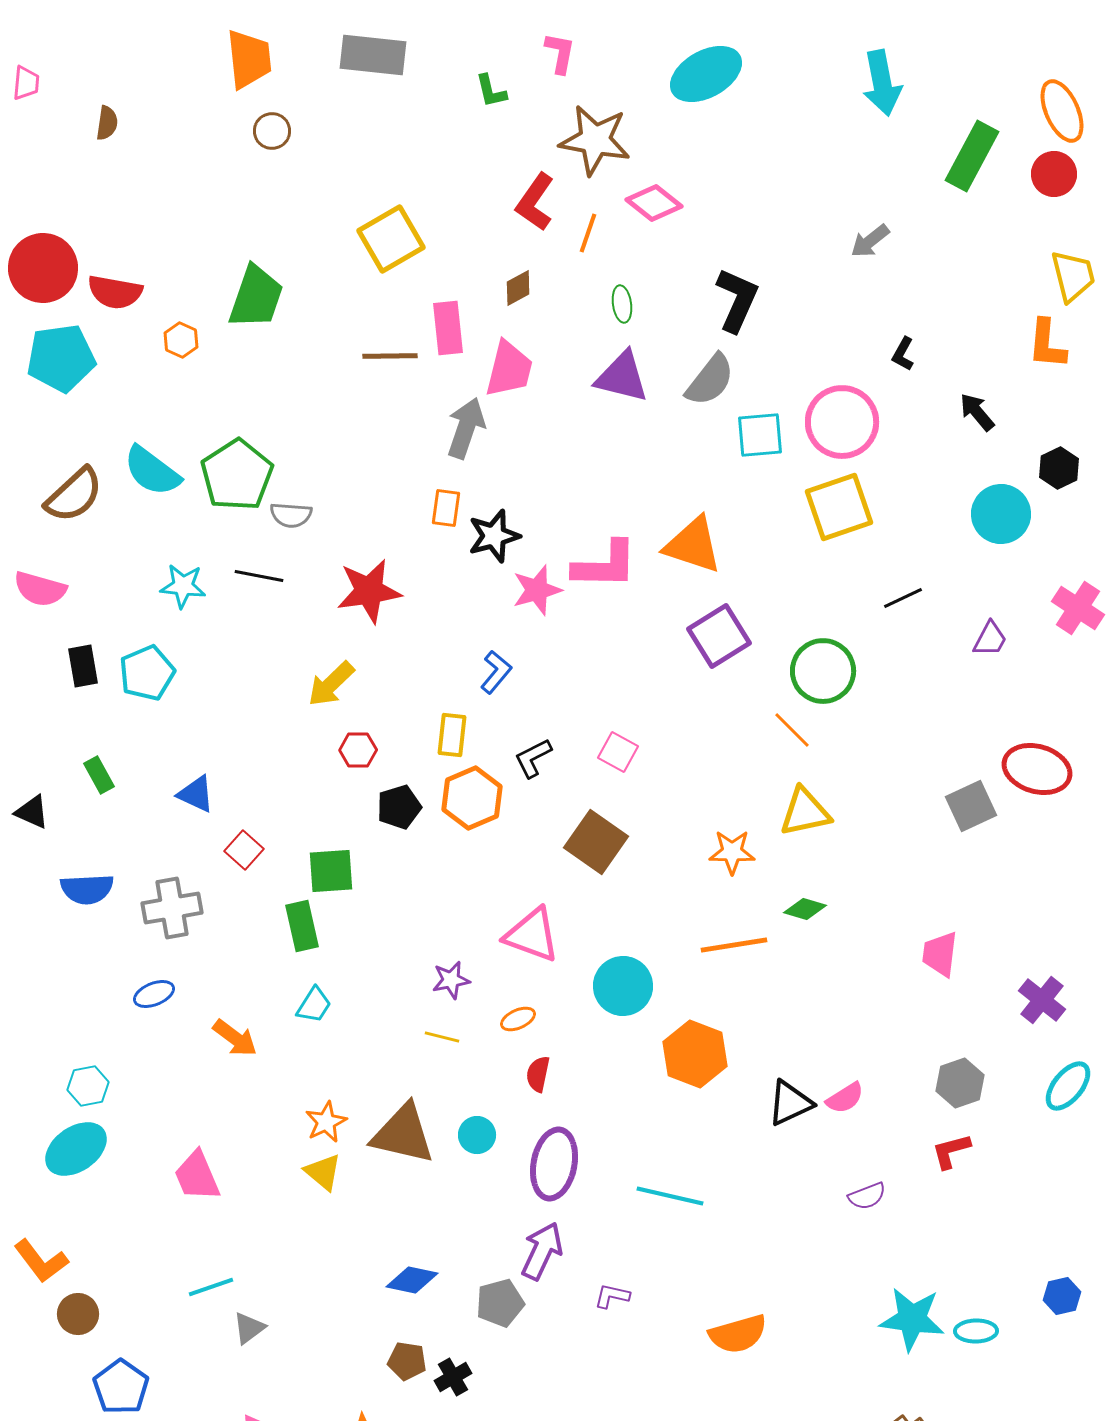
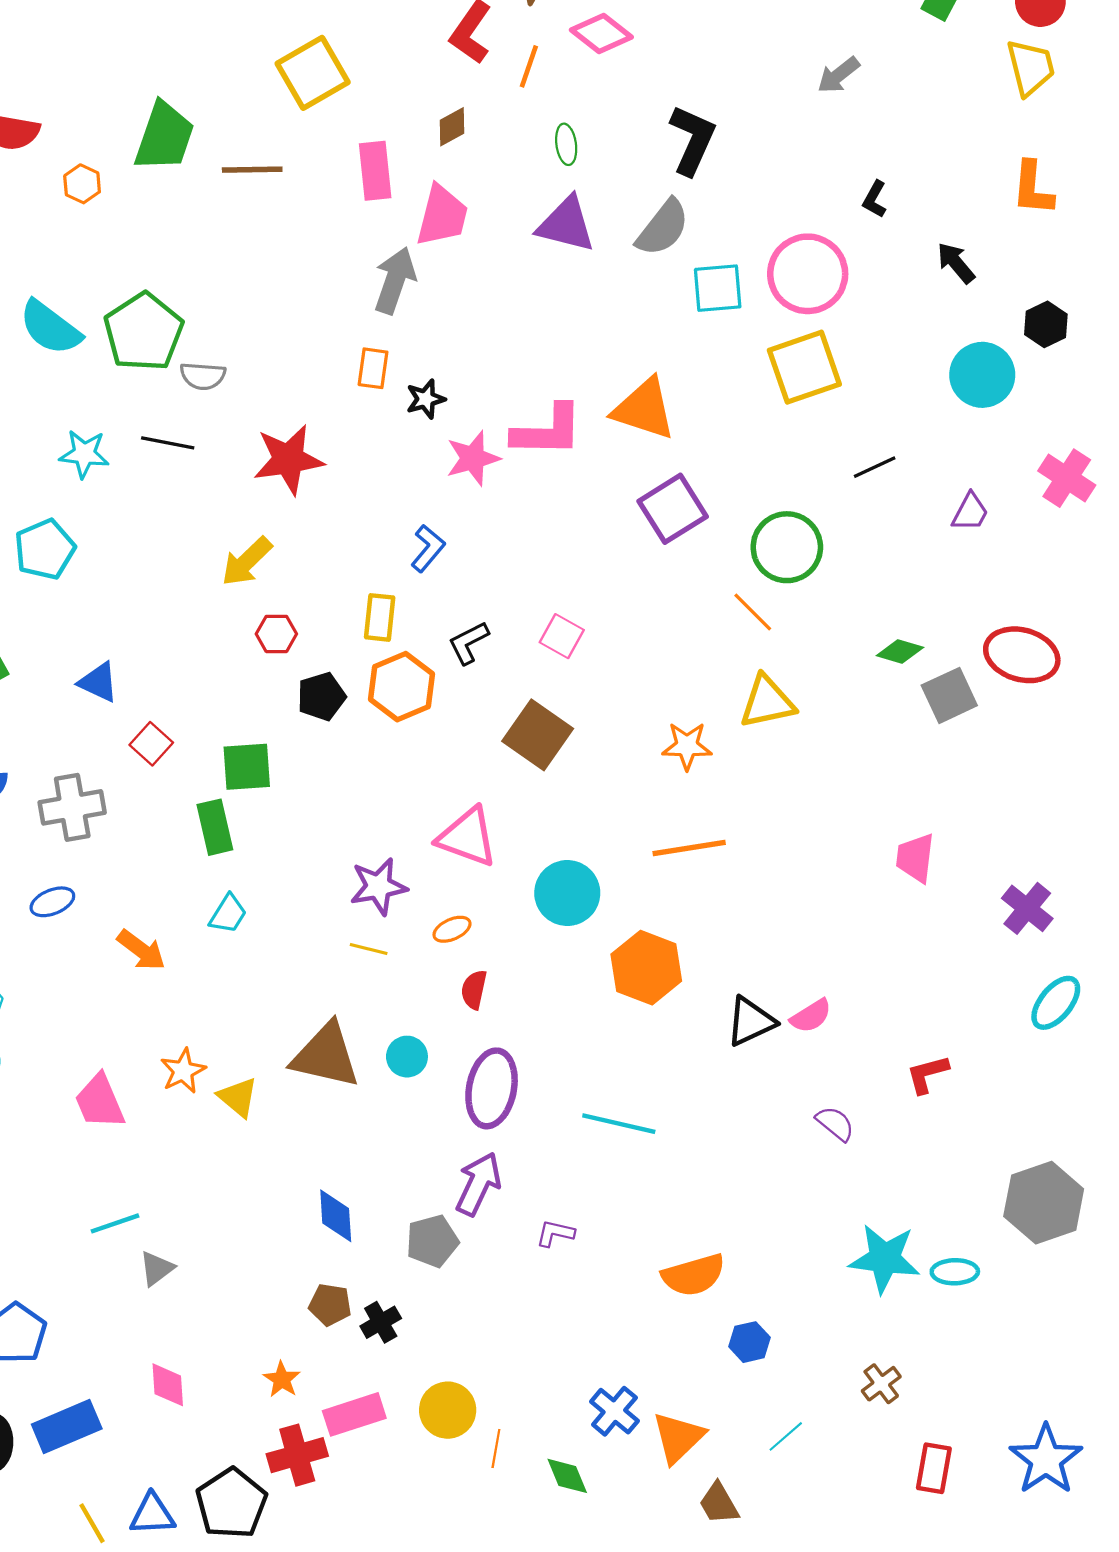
yellow trapezoid: (1073, 276) -> (1031, 67), moved
brown line: (390, 356) -> (252, 170), moved
black star: (494, 536) -> (426, 399), size x0.7
green diamond: (805, 909) -> (900, 651), moved
purple star: (451, 980) -> (378, 886), size x1.4
gray hexagon: (960, 1083) -> (1044, 1203), moved, size x1.5
orange star: (326, 1122) -> (183, 1071), moved
purple semicircle: (867, 1196) -> (835, 1124), turned -120
blue diamond: (412, 1280) -> (336, 1216), turned 75
blue hexagon: (1062, 1296) -> (750, 1342), moved

